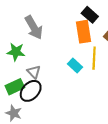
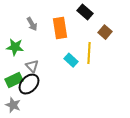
gray arrow: (34, 27) -> (32, 24), size x0.6
orange rectangle: (84, 32) -> (60, 28), moved

